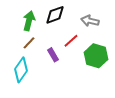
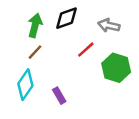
purple rectangle: (53, 55) -> (59, 96), moved

